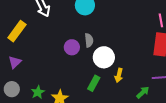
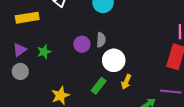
yellow rectangle: (17, 31) -> (27, 18), turned 35
gray circle: (12, 89) -> (20, 71), moved
green star: (38, 92) -> (44, 52), moved

